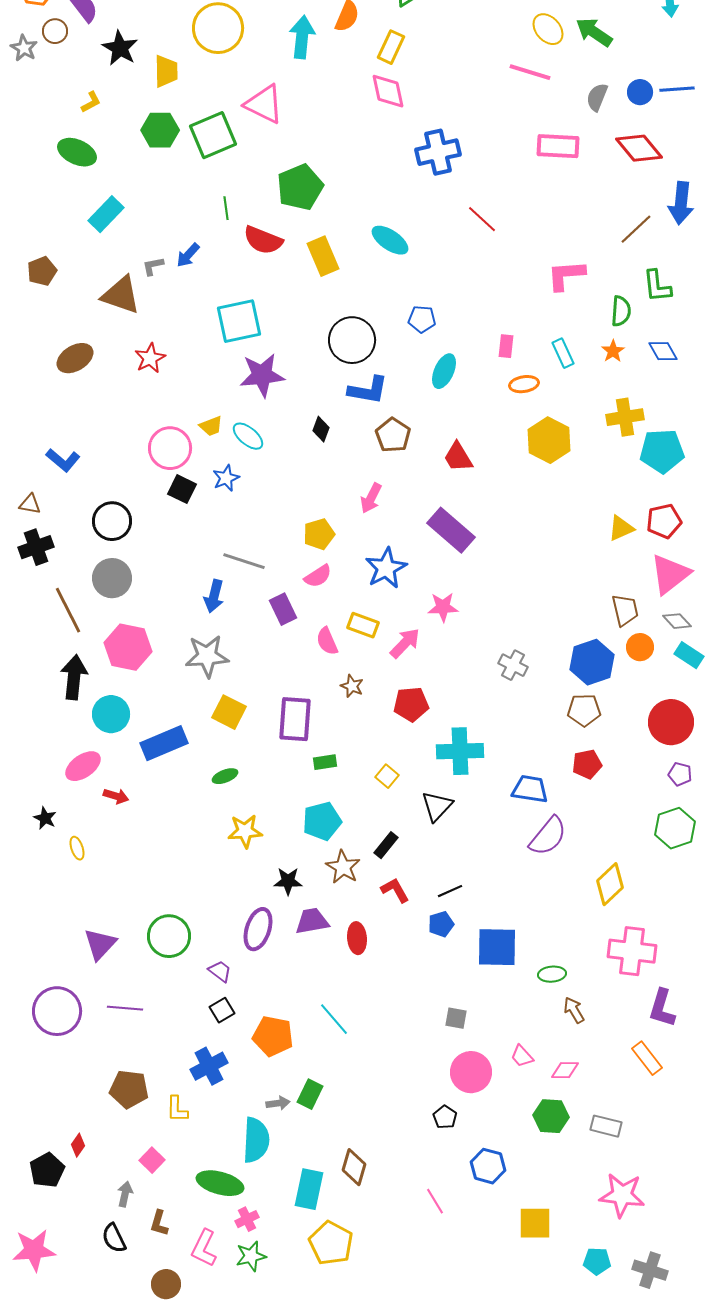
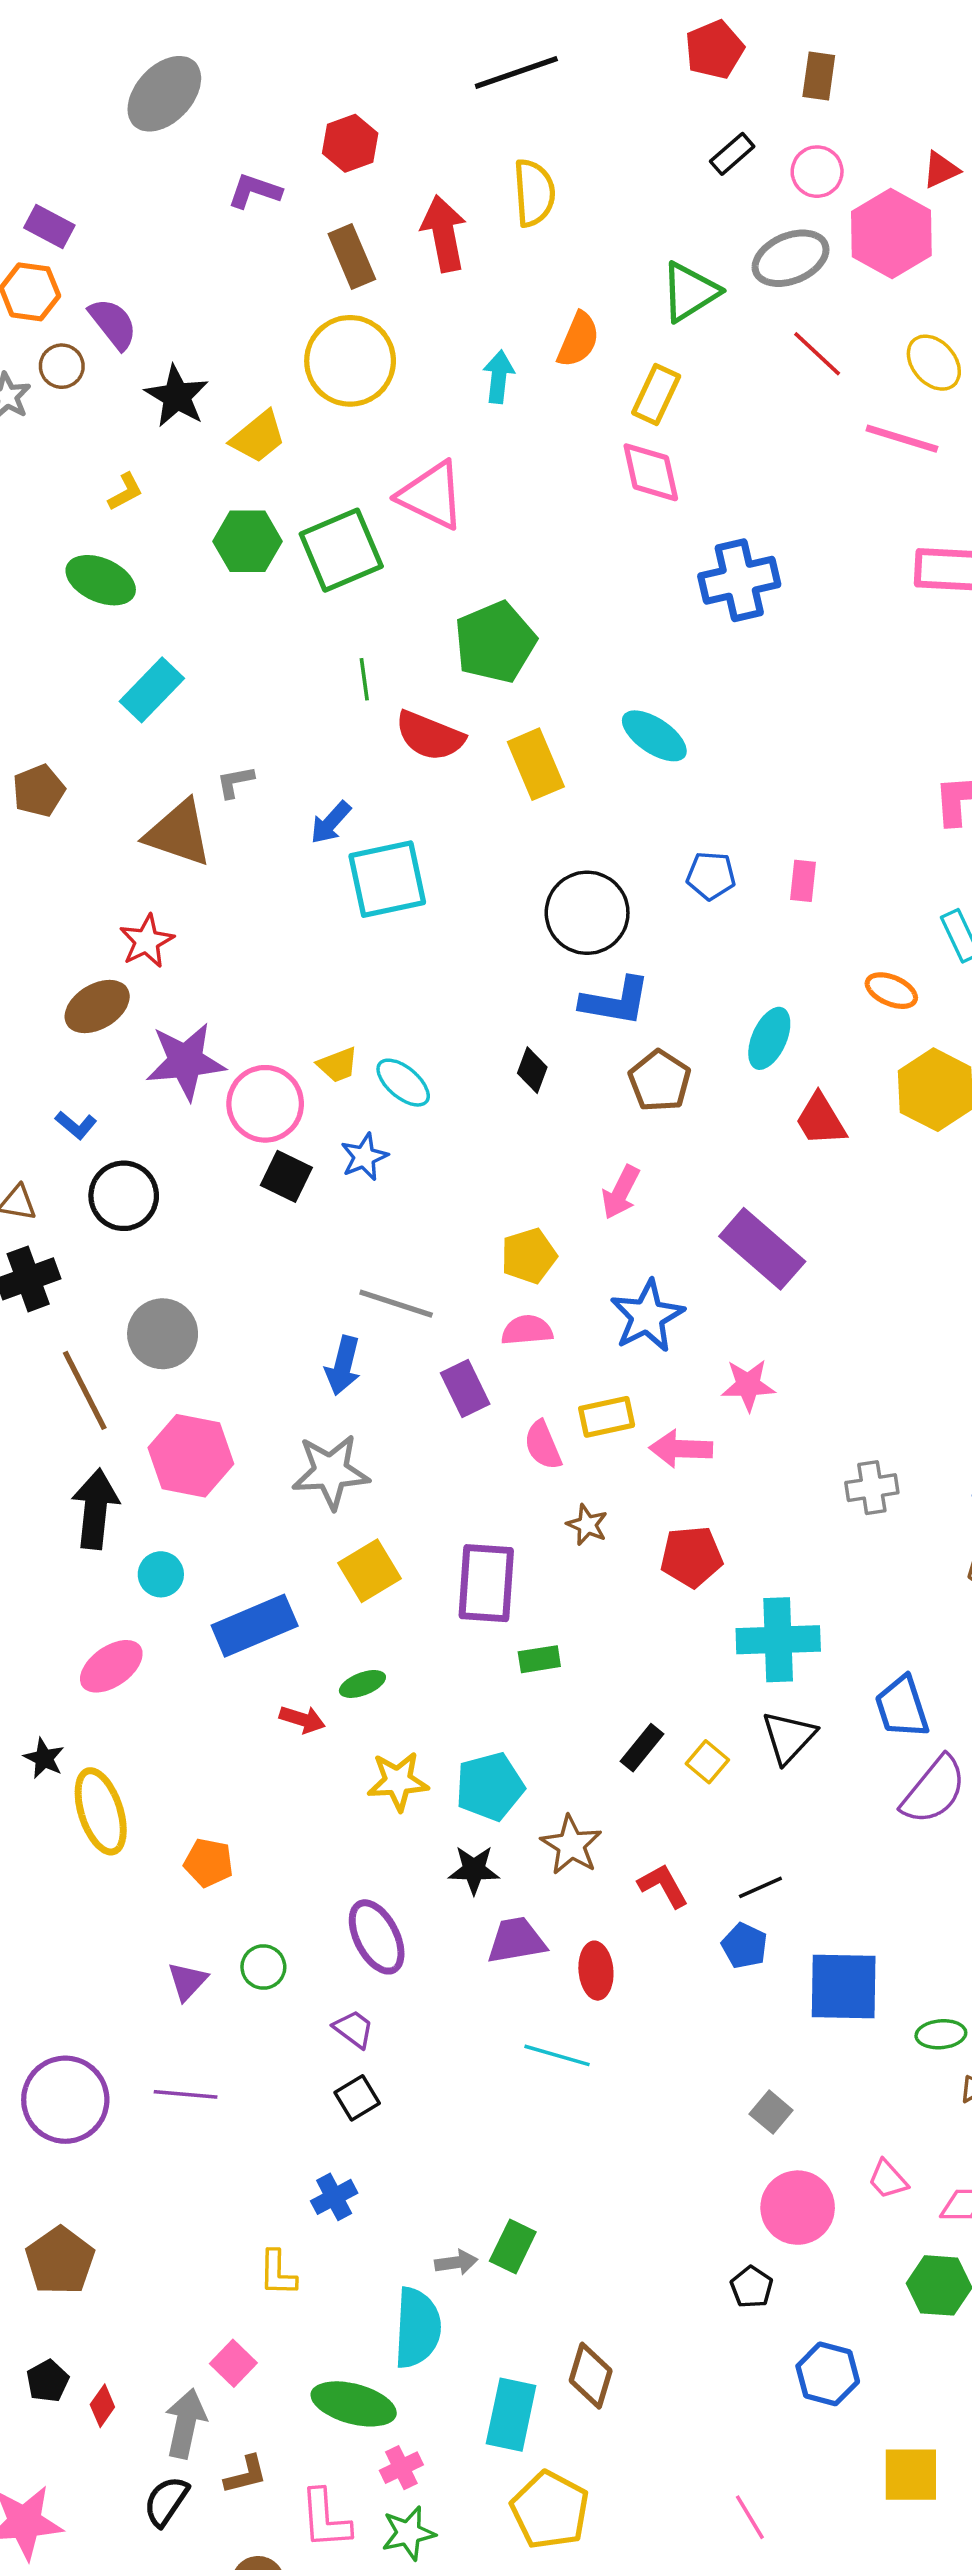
cyan arrow: (302, 37) -> (499, 377), size x0.7
yellow trapezoid: (166, 71) -> (258, 437), turned 52
red line: (482, 219) -> (817, 354), moved
blue arrow: (188, 255) -> (331, 823), moved
pink rectangle: (506, 346) -> (803, 881), moved
brown ellipse: (75, 358) -> (97, 1007), moved
red star: (150, 358) -> (147, 941), moved
cyan ellipse: (444, 371) -> (769, 1038), moved
purple star: (262, 375) -> (186, 1061), moved
orange ellipse: (524, 384) -> (891, 991), turned 32
red trapezoid: (458, 457) -> (821, 1120), moved
blue L-shape: (63, 460) -> (76, 1125), size x0.7
black circle: (112, 521) -> (124, 1196), moved
pink semicircle: (318, 576) -> (527, 1330), turned -152
yellow rectangle: (363, 625) -> (607, 1417), turned -32
pink arrow: (405, 643) -> (681, 1449), turned -132
gray cross: (513, 665) -> (872, 1488), turned -36
yellow square: (229, 712) -> (370, 1571), turned 32
cyan circle: (111, 714) -> (161, 1574), size x0.7
yellow square: (387, 776) -> (707, 1762), moved
blue trapezoid: (530, 789) -> (902, 1707), turned -117
red arrow: (116, 796) -> (302, 1719), moved
black triangle: (437, 806) -> (789, 1737), moved
cyan pentagon: (322, 821) -> (490, 1787), moved
black rectangle: (386, 845) -> (642, 1748), moved
yellow ellipse: (77, 848) -> (101, 1811), size x2.0
blue pentagon: (441, 924) -> (745, 1946), turned -30
purple ellipse: (258, 929) -> (377, 1937), moved, turned -45
green circle: (169, 936) -> (263, 1967), size x0.6
purple triangle: (100, 944) -> (187, 1981), moved, size x0.7
gray square: (456, 1018) -> (771, 2112), turned 30
cyan line: (334, 1019) -> (557, 2055), moved, turned -33
orange pentagon: (273, 1036) -> (209, 1863), moved, size x0.7
blue cross: (209, 1066) -> (334, 2197), size x0.7
brown pentagon: (129, 1089) -> (60, 2261), moved, turned 30
red diamond: (78, 1145) -> (102, 2406), moved
black pentagon: (47, 1170) -> (48, 2381), size x0.7
gray arrow: (125, 1194) -> (186, 2423), size x1.5
pink line: (435, 1201) -> (750, 2517), moved
brown L-shape: (159, 1223) -> (246, 2475), turned -120
black semicircle: (114, 1238) -> (166, 2501), turned 60
pink L-shape: (204, 1248) -> (325, 2519), turned -30

